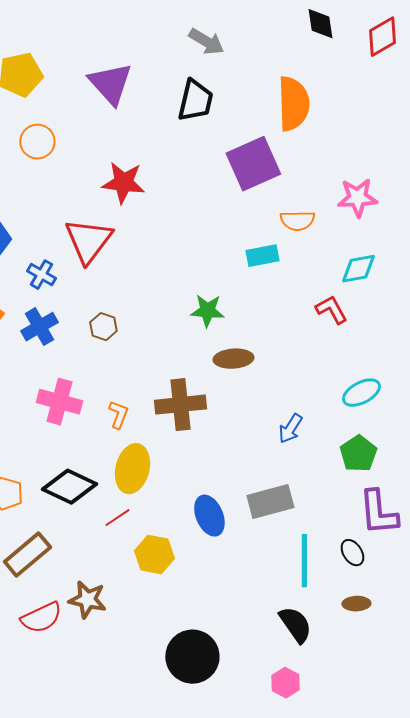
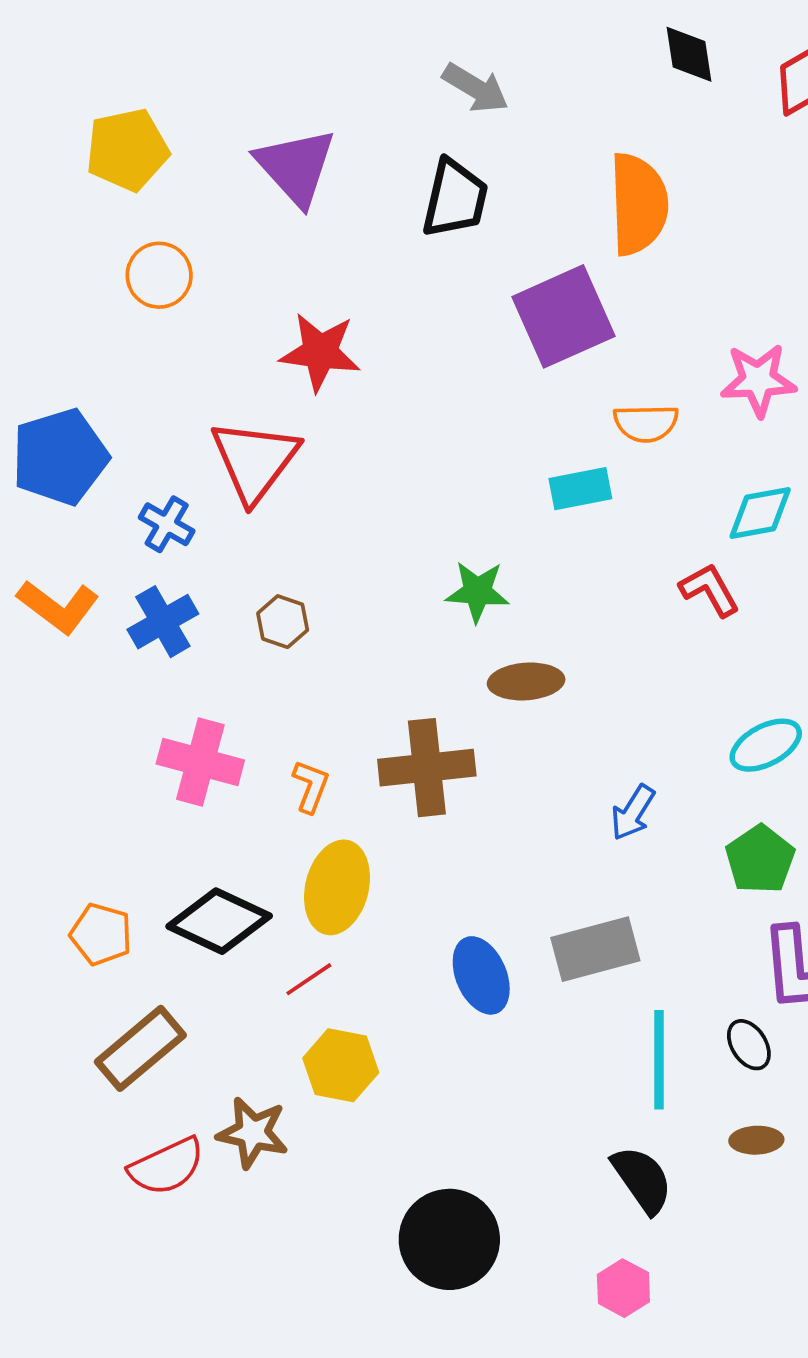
yellow hexagon: (154, 555) -> (341, 1065), moved

